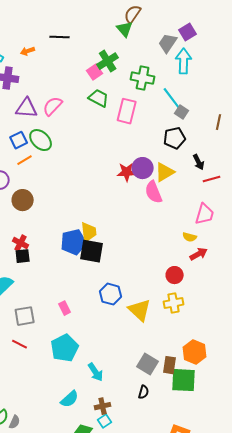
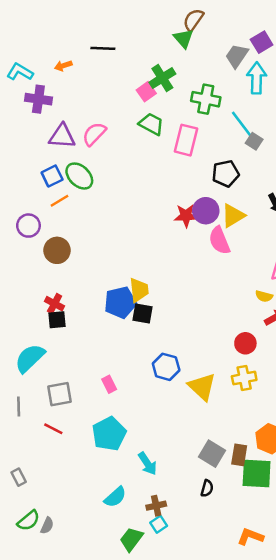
black pentagon: (175, 138) -> (226, 174), moved
black square: (92, 251) -> (143, 314), size x0.7

